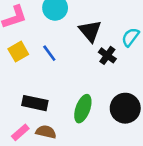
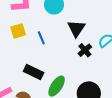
black rectangle: (35, 103) -> (34, 72), moved

